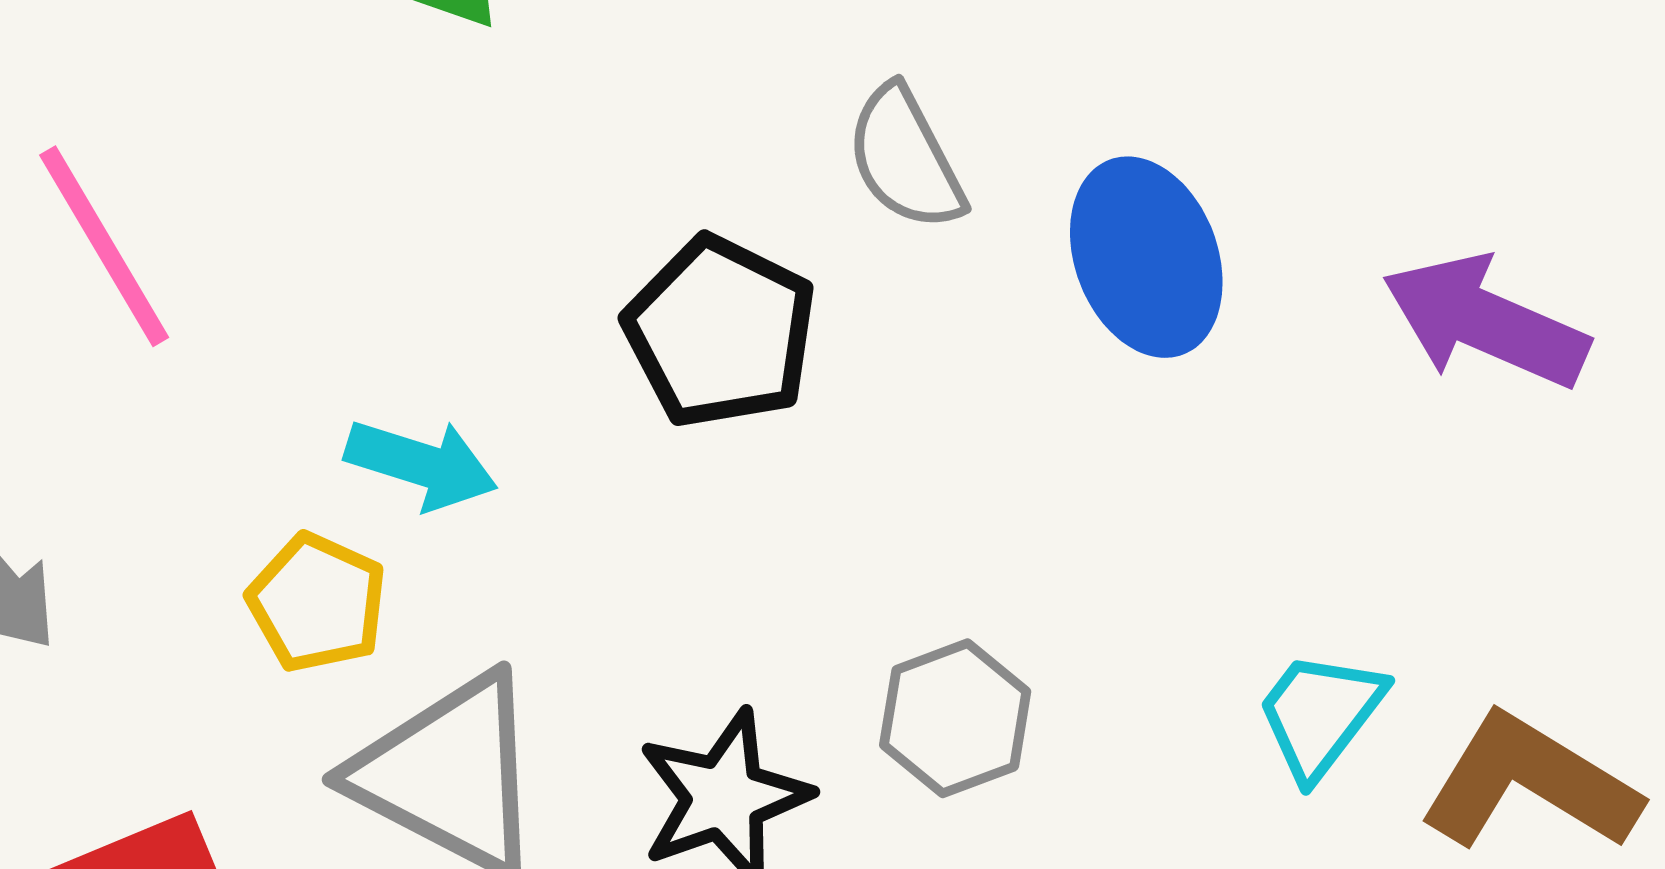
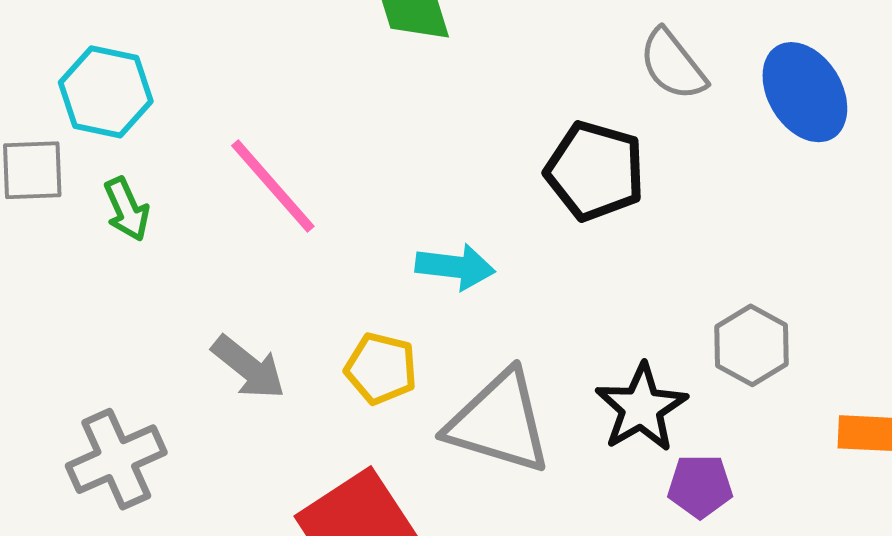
yellow pentagon: (317, 603) -> (381, 368), moved

